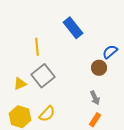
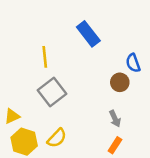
blue semicircle: (110, 52) -> (133, 63), turned -70
yellow triangle: (20, 84) -> (12, 116), moved

